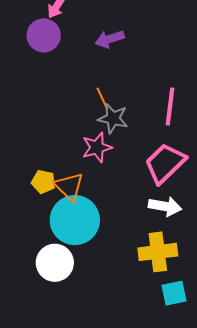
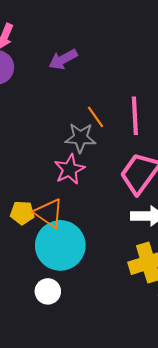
orange line: (102, 99) -> (95, 117), moved
white circle: (55, 263) -> (48, 291), size x0.7

